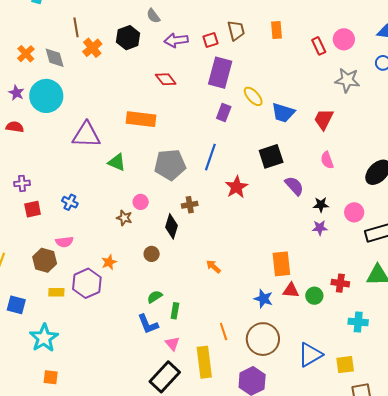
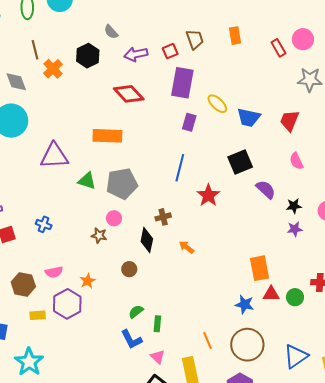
red diamond: (166, 79) -> (129, 94), size x1.4
gray pentagon: (170, 165) -> (122, 184), moved
pink semicircle: (64, 242) -> (54, 272), moved
orange arrow: (213, 267) -> (187, 247), moved

